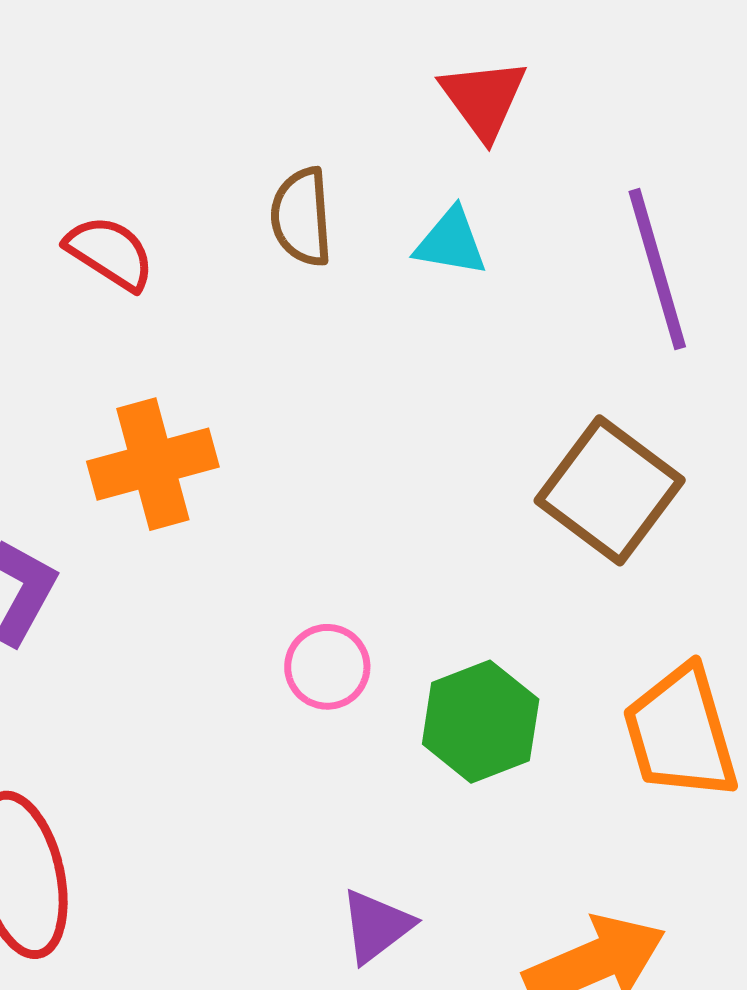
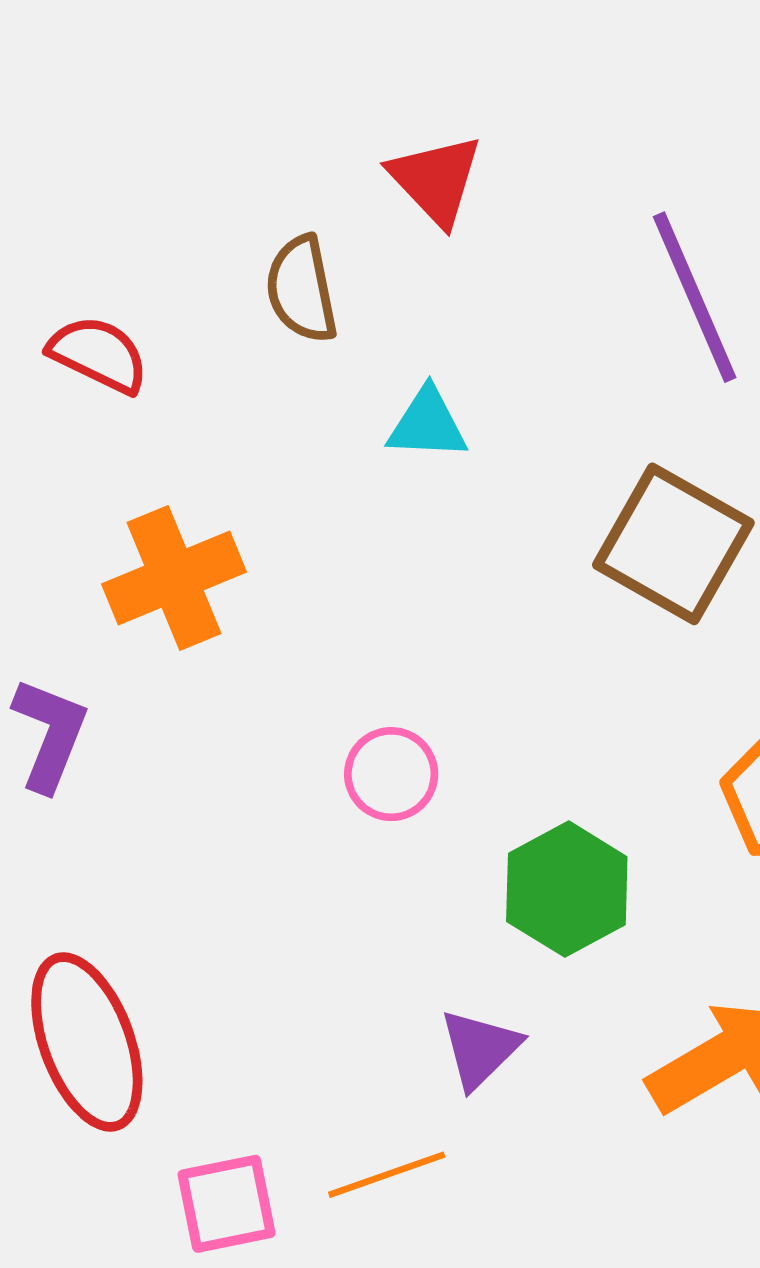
red triangle: (484, 99) -> (436, 180), moved
cyan triangle: (451, 242) -> (427, 424), moved
green hexagon: (481, 722) -> (567, 889), moved

